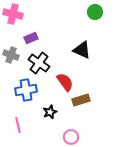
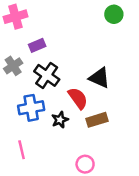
pink cross: (13, 14) -> (16, 17), turned -30
black triangle: (82, 50) -> (99, 78), moved
gray cross: (11, 55) -> (13, 66), turned 35
black star: (50, 112) -> (60, 120), moved

